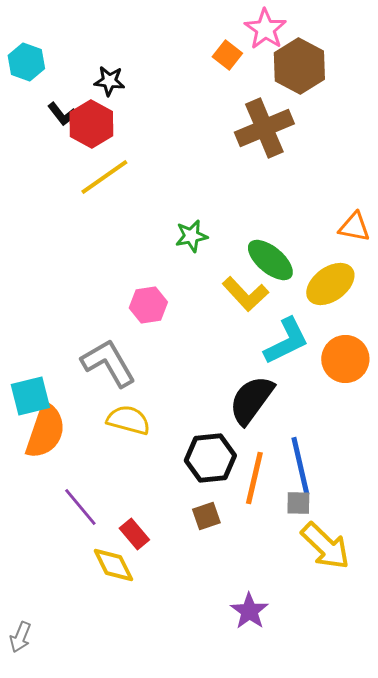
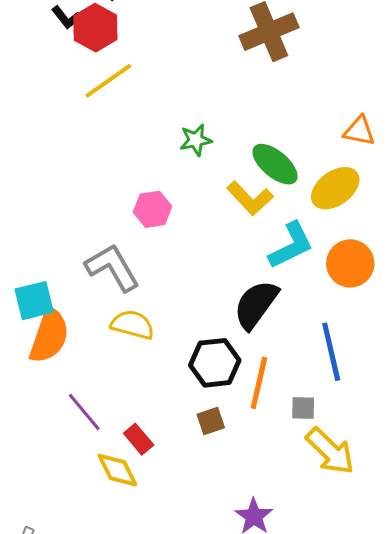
blue line: (300, 466) -> (331, 352), moved

